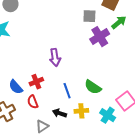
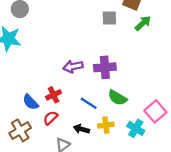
purple cross: (100, 37) -> (105, 67), moved, turned 30
purple arrow: (55, 57) -> (73, 66), turned 90
blue line: (67, 91) -> (89, 103), turned -35
red semicircle: (33, 102) -> (51, 118), turned 72

